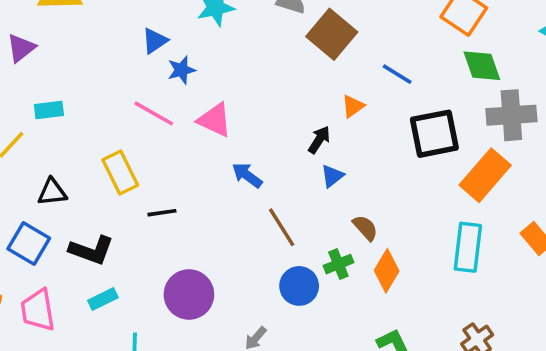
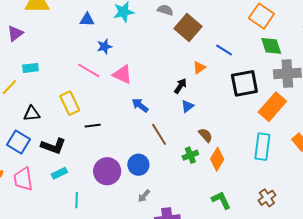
blue triangle: (155, 41) -> (87, 20), moved, turned 35
blue circle: (299, 286) -> (138, 165), moved

